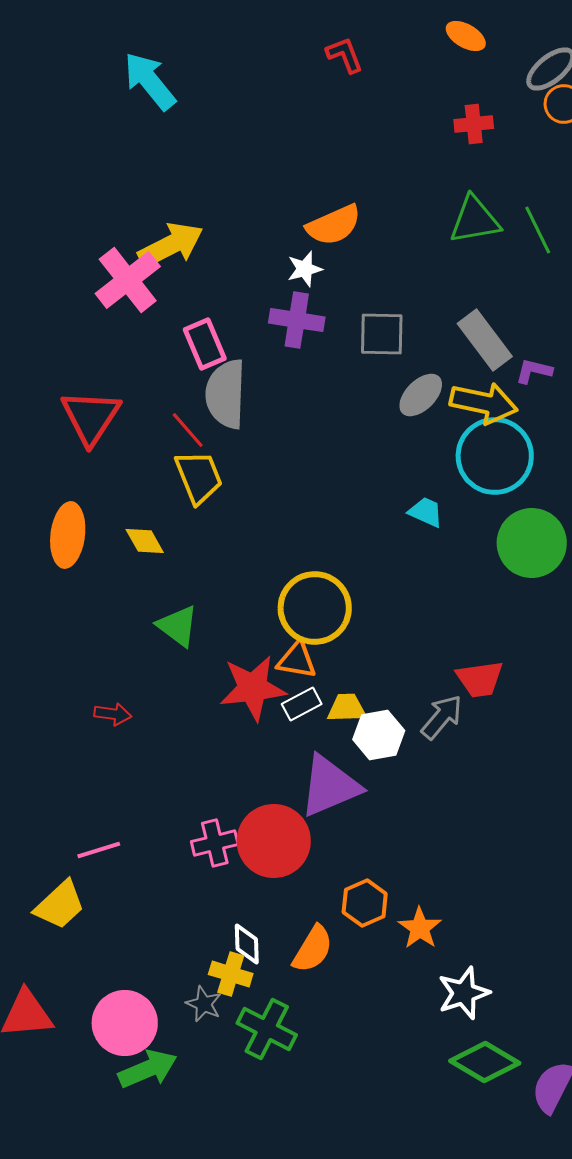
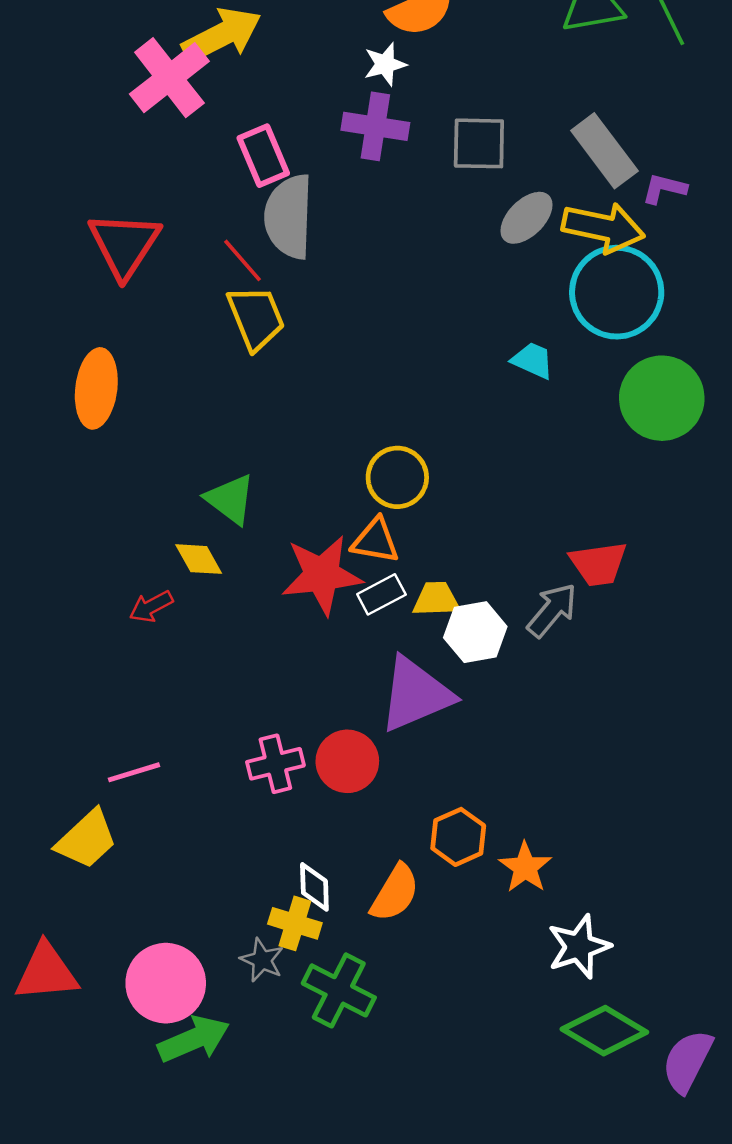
yellow diamond: (145, 541) -> (199, 559), moved
yellow circle: (315, 608) -> (397, 477), size x0.7
red arrow: (113, 714) -> (151, 607), turned 144
red circle: (274, 841) -> (347, 761), size x0.7

